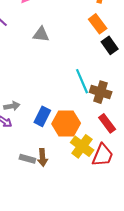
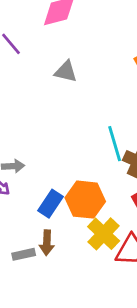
blue rectangle: (42, 116) -> (51, 204), moved
gray rectangle: (27, 159) -> (24, 254), moved, turned -35

